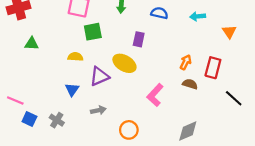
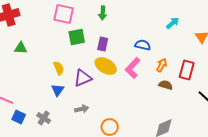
blue semicircle: (159, 13) -> (143, 45), moved
cyan arrow: (198, 16) -> (173, 23), turned 144
purple rectangle: (139, 39) -> (103, 44), moved
yellow semicircle: (75, 57) -> (59, 68), moved, turned 64
pink L-shape: (155, 95) -> (133, 68), moved

